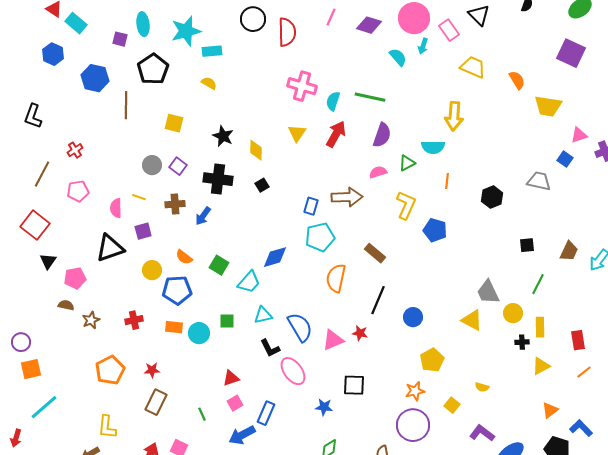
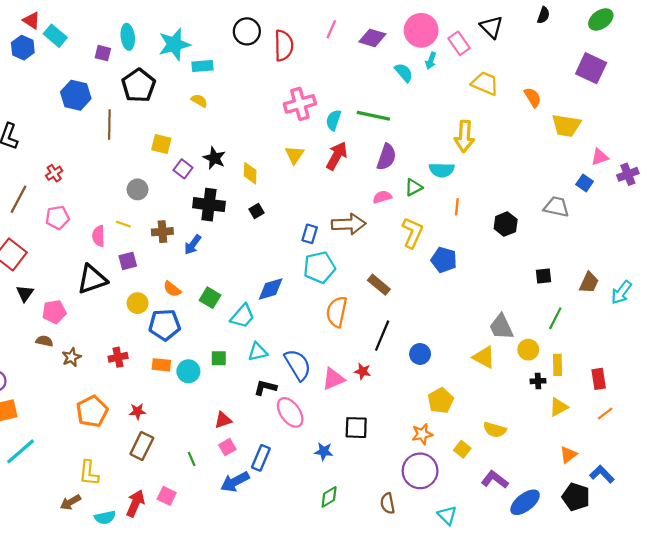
blue hexagon: (53, 54) -> (23, 48), moved
pink cross: (302, 86) -> (300, 104), turned -32
purple square: (178, 166) -> (183, 169), moved
black L-shape: (270, 348) -> (265, 388), turned 130
yellow semicircle: (482, 387) -> (495, 430), size x1.5

